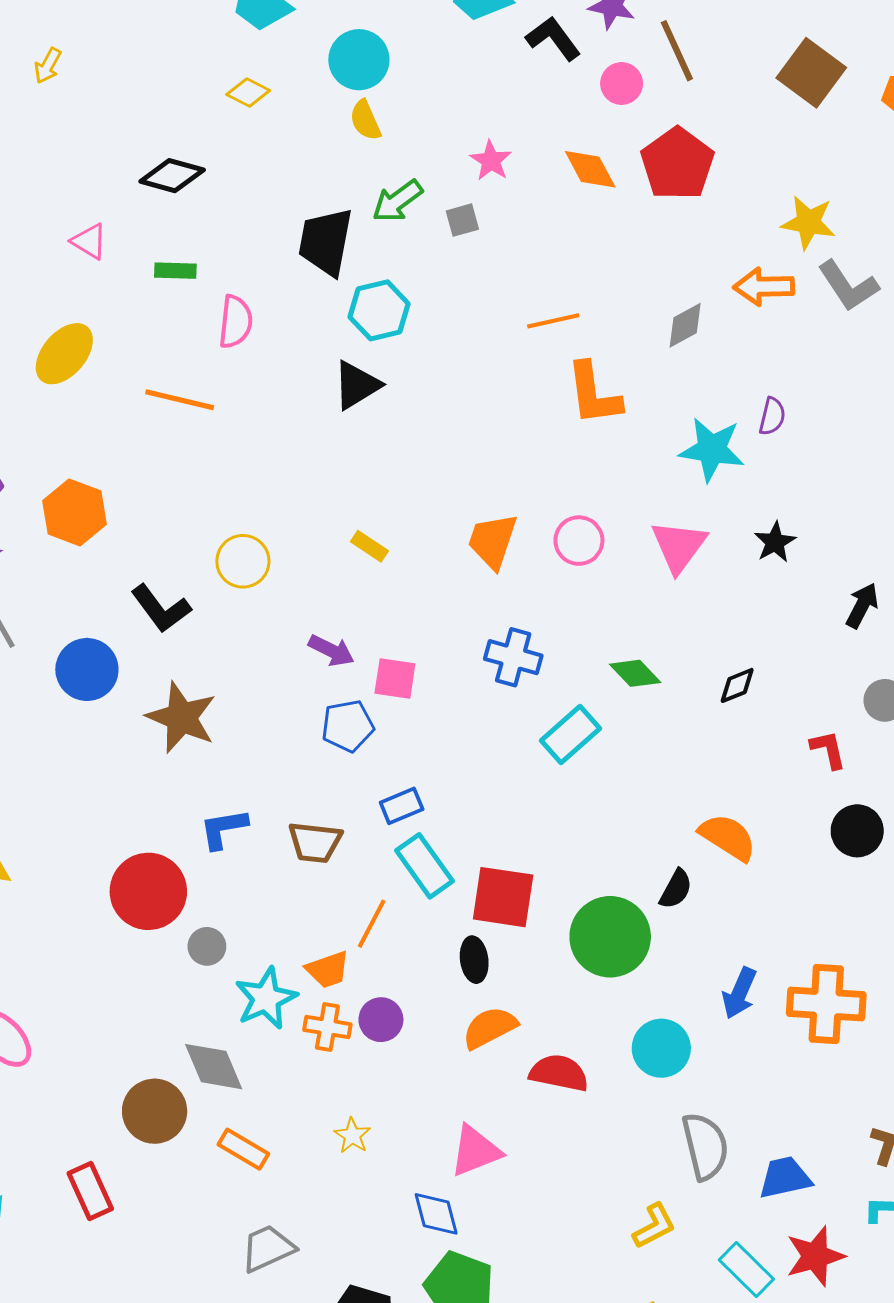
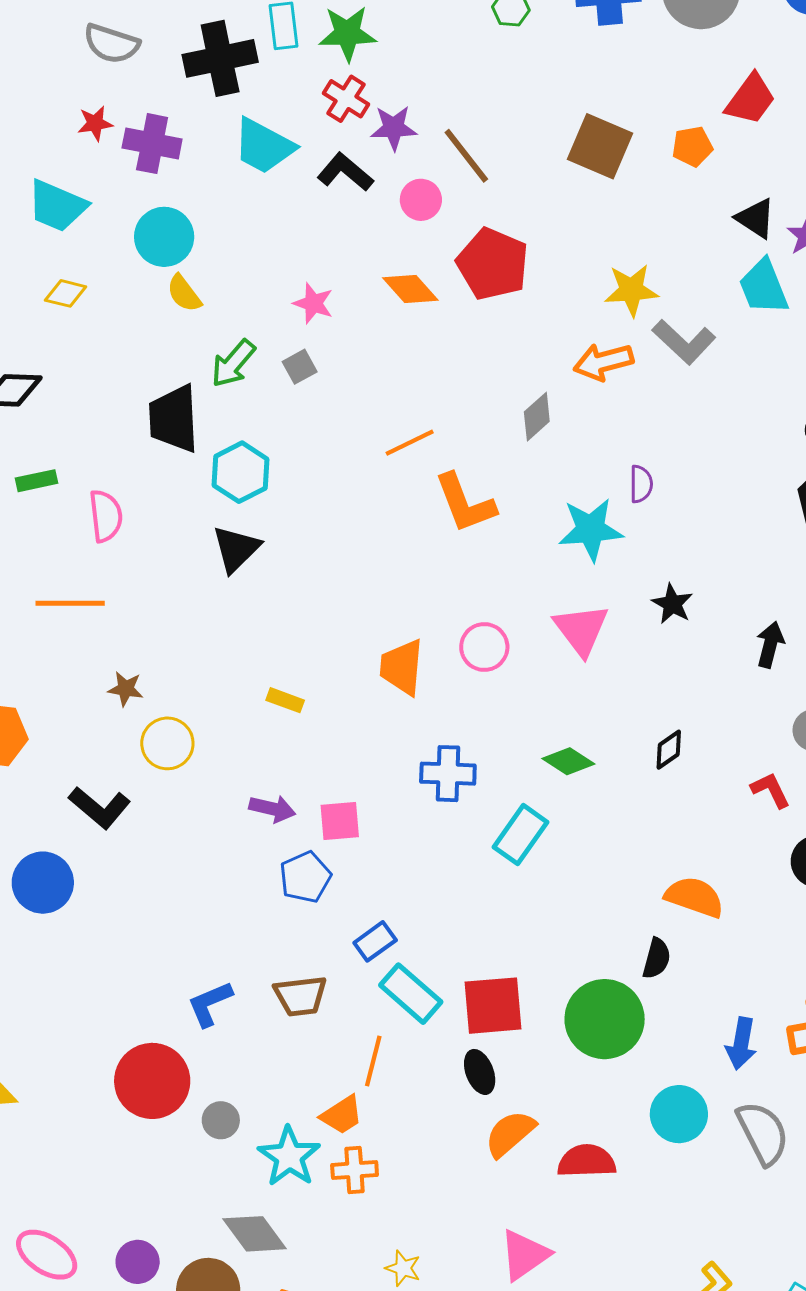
brown star: (182, 718) -> (126, 689), moved, size x0.5
purple circle: (381, 1020) -> (138, 1262), moved
gray semicircle: (705, 1146) -> (763, 1133), moved

